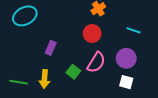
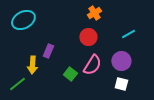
cyan line: (133, 30) -> (128, 34), turned -48
yellow arrow: (44, 79) -> (32, 65), moved
green line: (19, 82) -> (17, 84), turned -48

